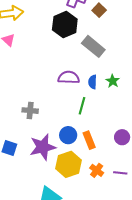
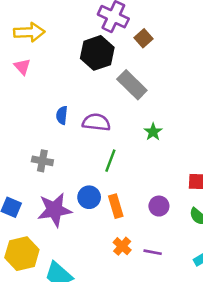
blue semicircle: (93, 82) -> (62, 115), moved
yellow hexagon: (68, 164) -> (22, 254), moved

